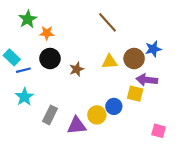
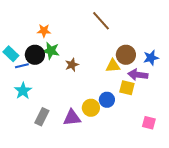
green star: (28, 19) -> (51, 51), moved, turned -30
blue star: (153, 49) -> (151, 58), moved
black circle: (50, 59) -> (35, 55), moved
yellow triangle: (110, 62) -> (113, 66), moved
gray rectangle: (50, 115) -> (42, 117), moved

